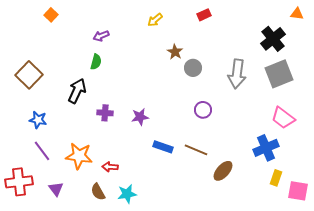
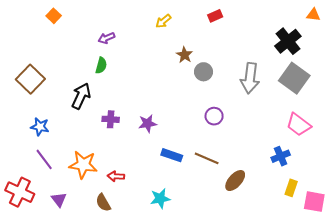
gray square: (279, 74) -> (294, 78), turned -32
blue cross: (266, 148) -> (281, 156), size x0.7
red cross: (19, 182) -> (20, 192), turned 32
cyan star: (127, 194) -> (160, 198), moved

